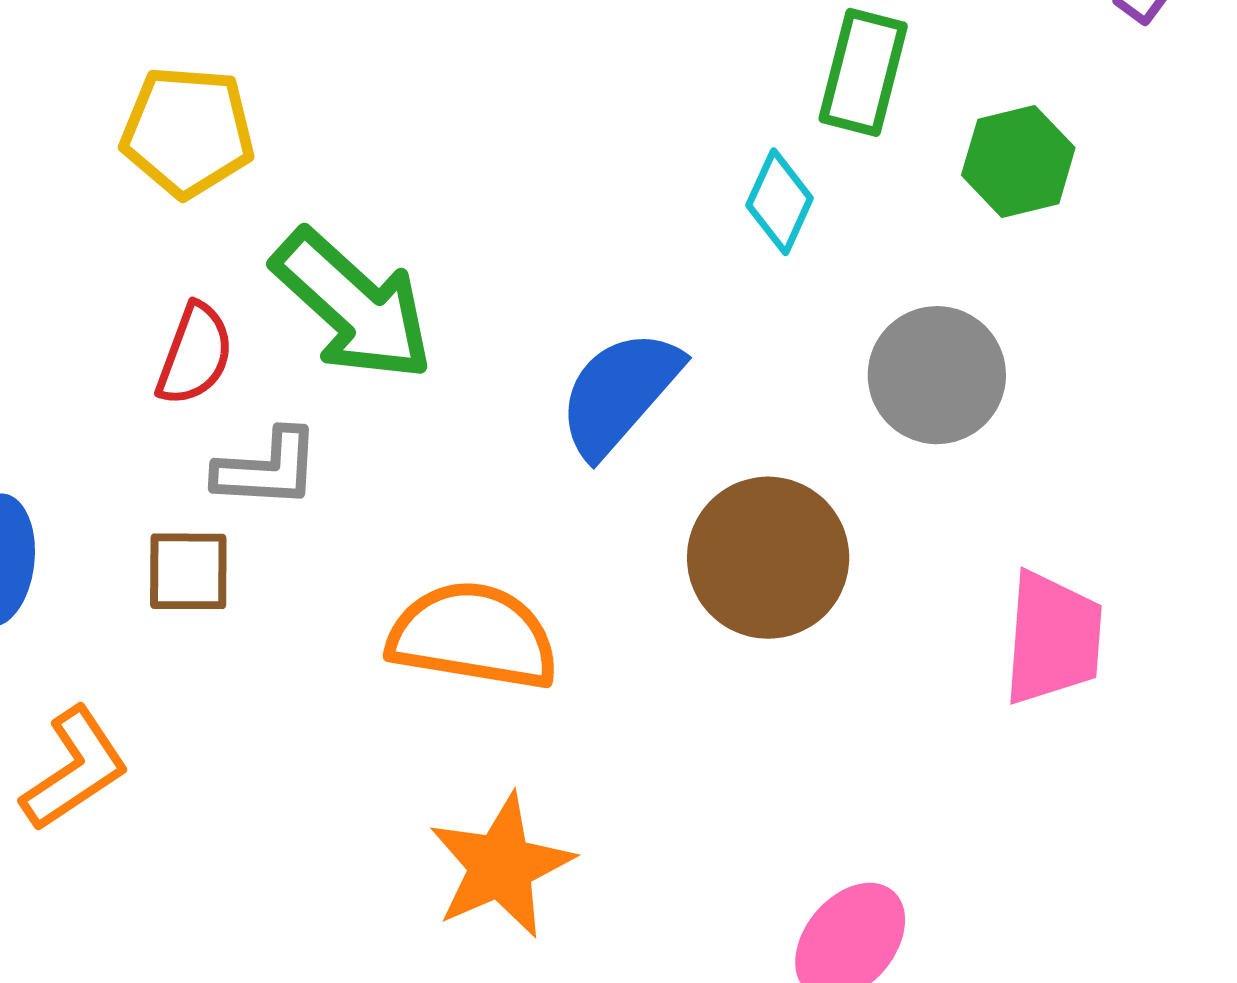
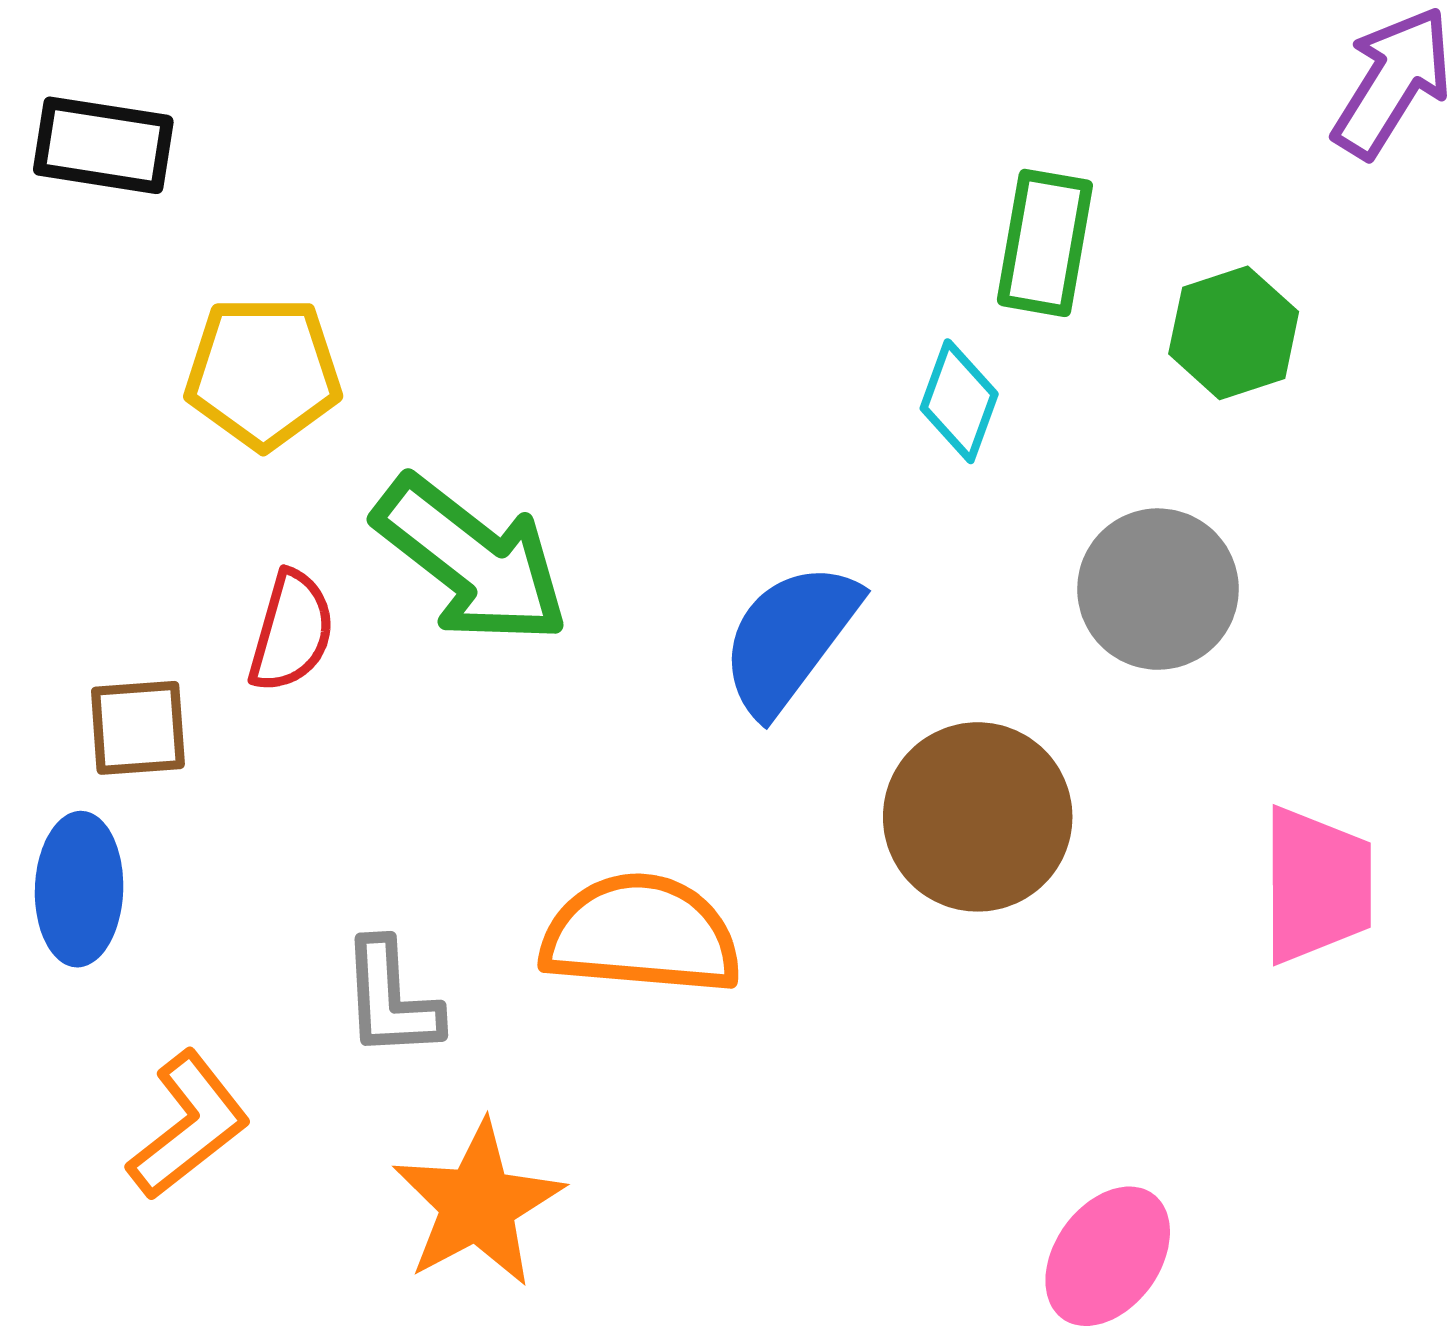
gray L-shape: (267, 469) -> (391, 999), moved, turned 88
brown square: (188, 571) -> (138, 728), moved
orange star: (501, 866) -> (478, 1204), moved

